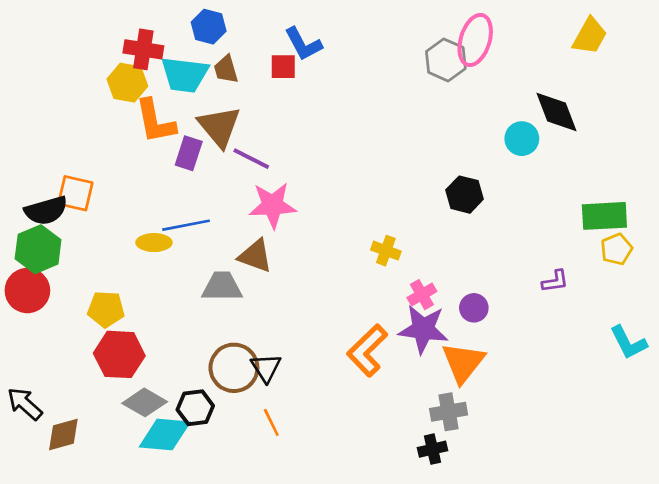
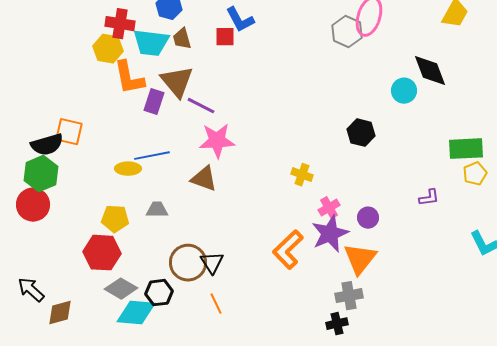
gray trapezoid: (222, 287) -> (157, 210), moved, size x0.7
yellow pentagon: (106, 309) -> (115, 219), moved
purple star: (423, 329) -> (330, 234), turned -30

